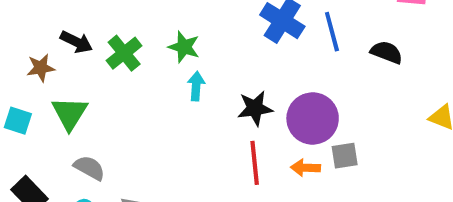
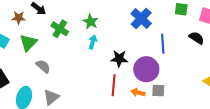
blue line: (332, 32) -> (163, 44), moved
black semicircle: (387, 52) -> (197, 38), moved
green cross: (124, 53) -> (60, 29), moved, turned -30
gray semicircle: (89, 168) -> (43, 66), moved

